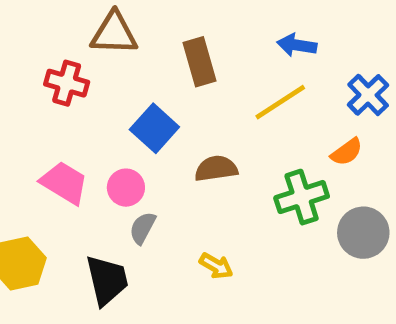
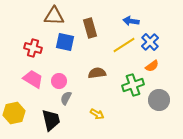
red cross: (67, 83) -> (33, 48), moved
blue cross: (368, 95) -> (150, 42), moved
blue square: (154, 128) -> (65, 42), moved, turned -30

